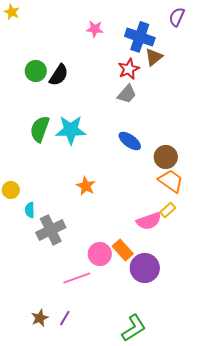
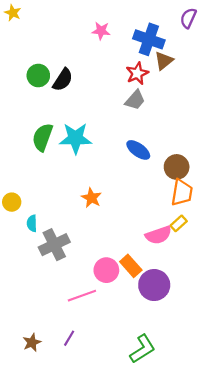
orange trapezoid: (171, 181) -> (182, 192), turned 64
brown star: (40, 318) -> (32, 342), moved

